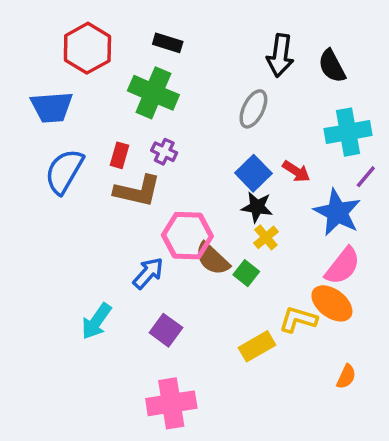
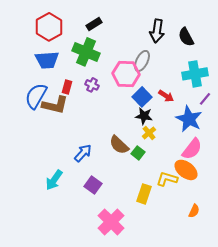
black rectangle: (168, 43) -> (94, 24), turned -49
blue trapezoid: (52, 107) -> (47, 60), moved
brown L-shape: (137, 191) -> (55, 105), moved
pink hexagon: (187, 236) -> (126, 74), moved
yellow rectangle: (257, 346) -> (144, 194), turned -42
pink cross: (171, 403) -> (111, 222), moved, turned -36

